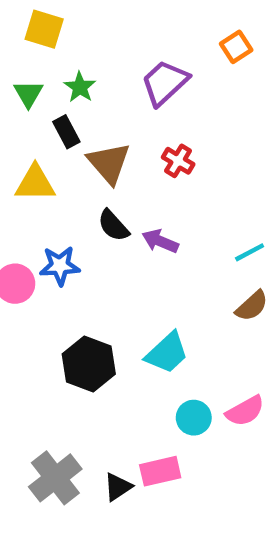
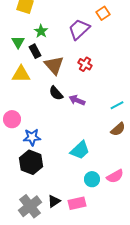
orange square: (236, 47) -> (103, 13), moved
green triangle: (28, 94) -> (18, 42), moved
blue star: (60, 266) -> (32, 137), moved
black hexagon: (89, 364) -> (31, 162), moved
black triangle: (118, 487) -> (54, 201), moved

